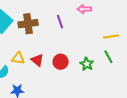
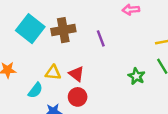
purple line: (60, 22) -> (101, 38), moved
red circle: (61, 62) -> (78, 97), moved

